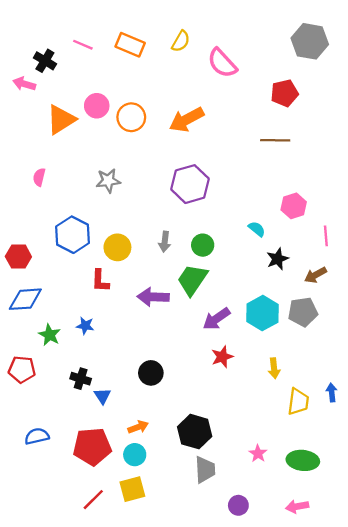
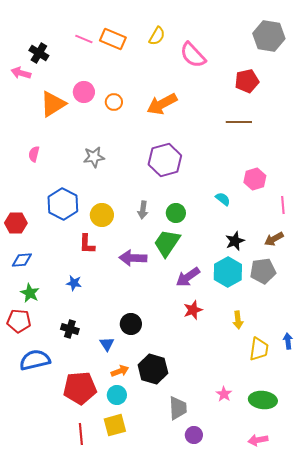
pink line: (83, 45) -> (84, 39), moved
orange circle: (131, 117) -> (114, 102), size x0.7
black star: (278, 259) -> (235, 241), moved
blue diamond: (25, 299) -> (22, 260), size x0.7
green star: (50, 335) -> (30, 293), moved
blue triangle: (102, 396) -> (107, 344), moved
black hexagon: (195, 432) -> (153, 369), moved
blue semicircle: (37, 436) -> (35, 360), moved, size x1.4
red line: (93, 500) -> (81, 434), turned -50
purple circle: (238, 505) -> (194, 435), moved

